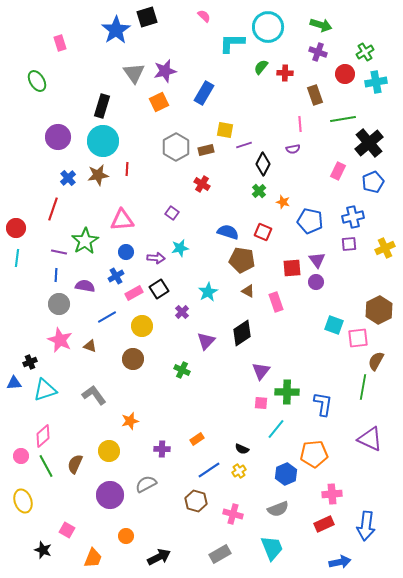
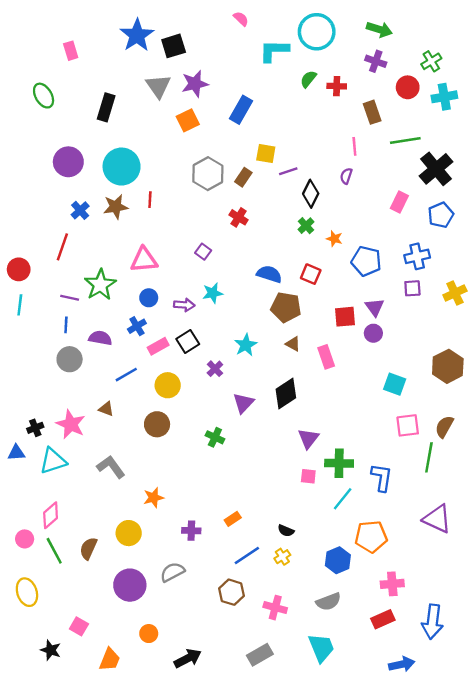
black square: (147, 17) -> (174, 46), moved
black rectangle: (102, 106) -> (106, 107), moved
purple semicircle: (293, 149) -> (346, 176), turned 120
brown rectangle: (206, 150) -> (243, 177), turned -42
pink square: (358, 338) -> (408, 425), moved
pink star: (60, 340) -> (71, 424), moved
cyan line: (276, 429) -> (343, 499), moved

